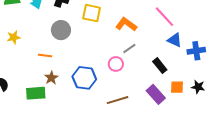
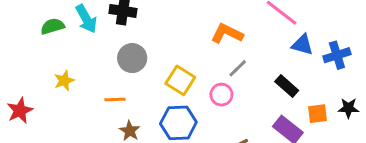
yellow square: (92, 13) -> (180, 80), moved, turned 30

